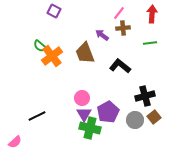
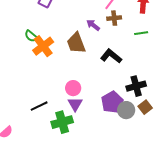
purple pentagon: (108, 112) -> (112, 102), moved
black line: (37, 116) -> (39, 106), moved
green cross: (90, 128) -> (62, 122), moved, turned -30

